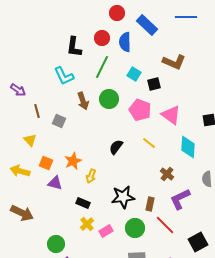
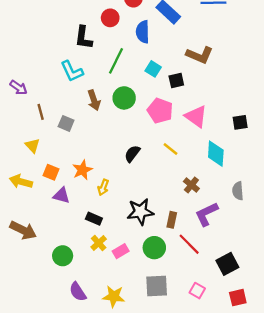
red circle: (102, 38) -> (110, 18), moved
green circle: (56, 244) -> (63, 256), moved

